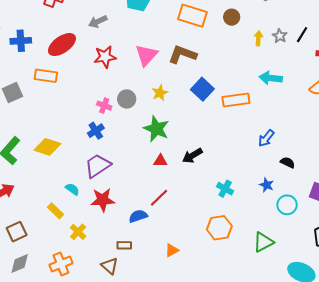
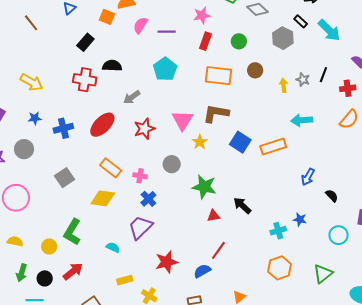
orange rectangle: (46, 76) -> (111, 168), moved, turned 40
yellow star: (160, 93) -> (200, 142), moved
pink cross: (104, 106) -> (140, 176), moved
yellow diamond: (47, 147) -> (103, 198), moved
black arrow: (192, 156) -> (242, 206), turned 84
black semicircle: (288, 162) -> (332, 196), turned 32
purple trapezoid: (98, 166) -> (140, 227), moved
blue star: (267, 185) -> (300, 219), moved
cyan semicircle: (72, 189) -> (113, 247), moved
cyan cross: (225, 189) -> (278, 231), turned -35
yellow rectangle: (56, 211) -> (125, 280), turned -49

